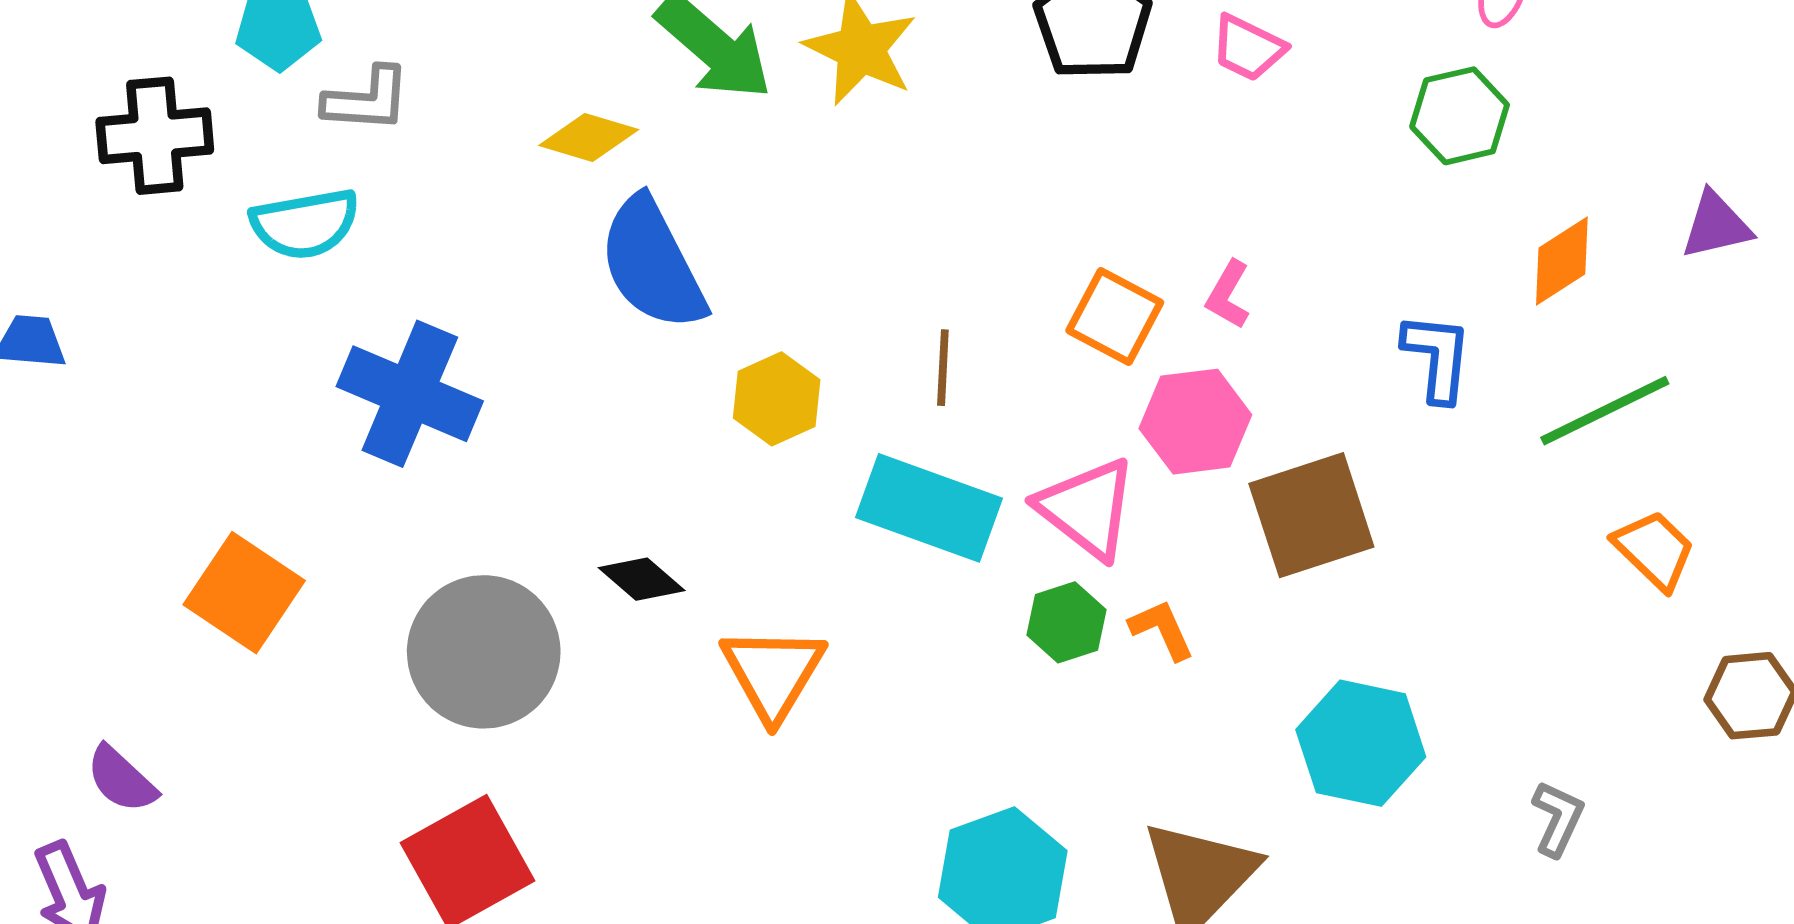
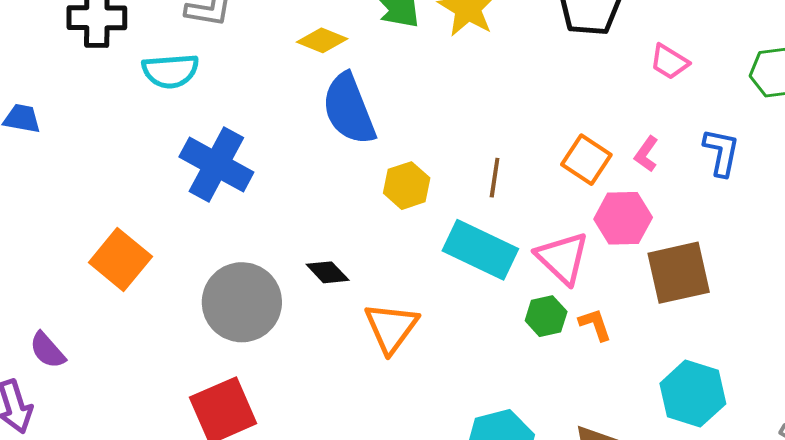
pink trapezoid: (1248, 48) -> (669, 62), moved
blue L-shape: (1437, 357) -> (721, 152), moved

